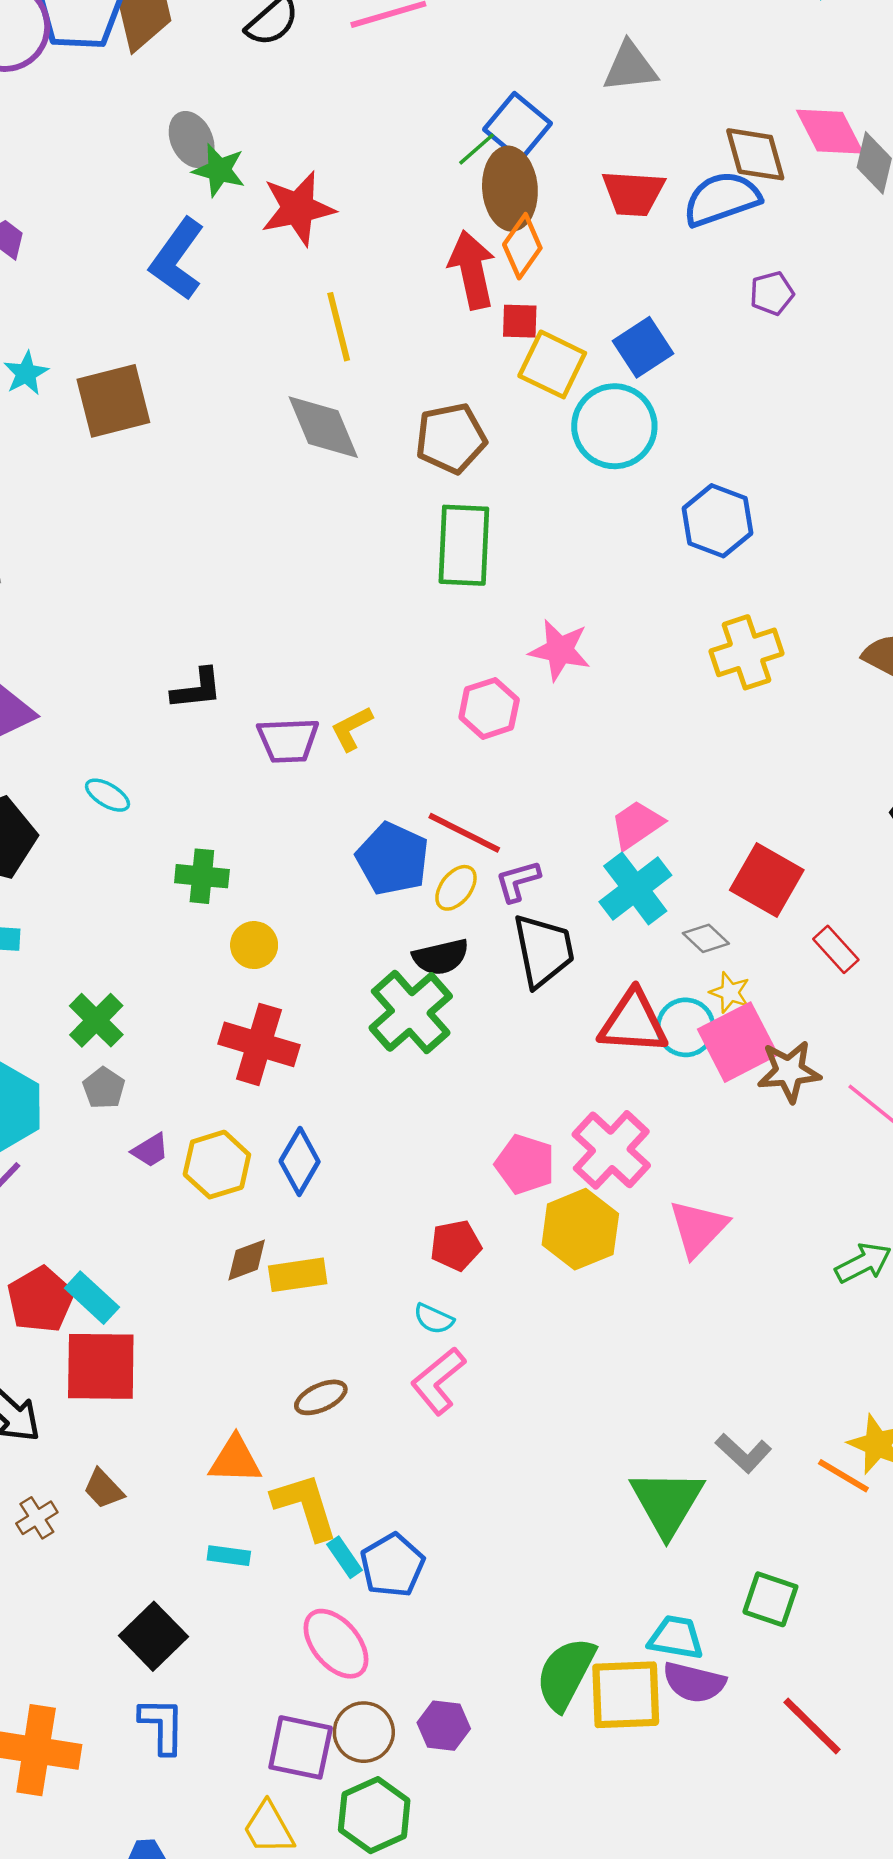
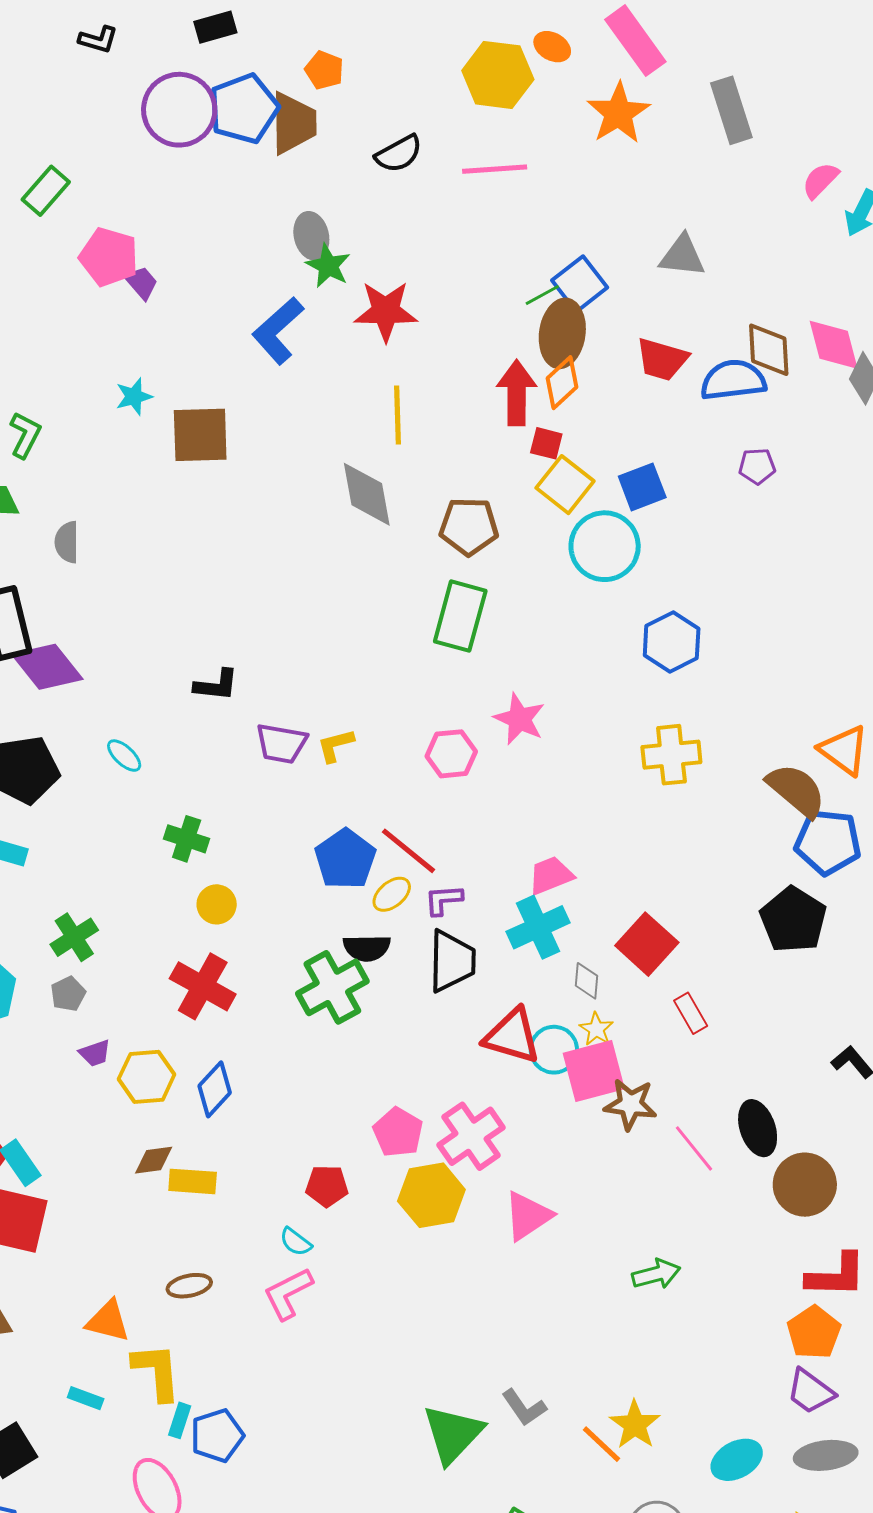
gray diamond: (706, 938) -> (587, 981), turned 39
cyan rectangle: (345, 1557) -> (180, 1420), turned 40

